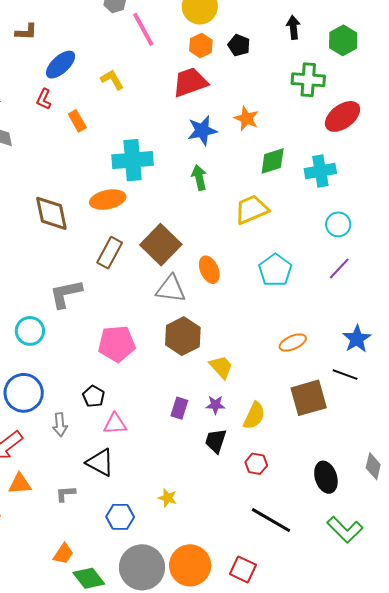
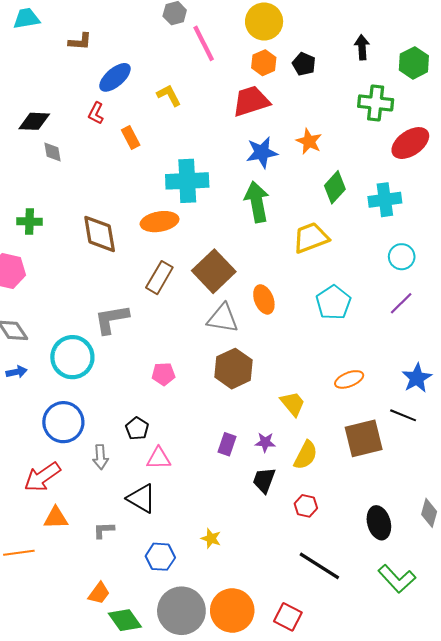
green diamond: (273, 161) -> (335, 187), turned -32
green arrow: (199, 177) -> (257, 202), size x1.5
cyan circle: (30, 331) -> (72, 357), size x1.4
pink pentagon: (117, 344) -> (163, 374), size x0.6
yellow trapezoid: (221, 367) -> (293, 404), moved

